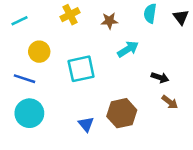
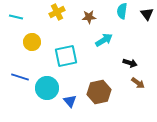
cyan line: (20, 21) -> (16, 17), turned 40
blue line: (24, 79) -> (20, 77), moved
cyan circle: (29, 113) -> (47, 88), moved

